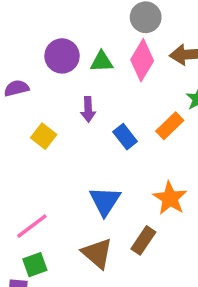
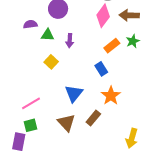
green triangle: (102, 62) -> (48, 35), moved
orange rectangle: (170, 126) -> (112, 46), moved
yellow square: (44, 136) -> (51, 62), moved
blue rectangle: (125, 137) -> (101, 69), moved

